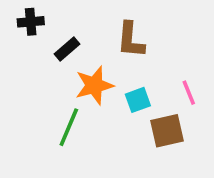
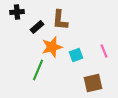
brown L-shape: (131, 40) -> (60, 20), moved
brown square: (167, 131) -> (93, 83), moved

